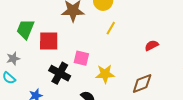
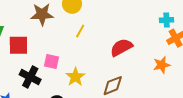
red semicircle: (152, 45) -> (121, 47), size x1.6
yellow star: (105, 74) -> (75, 77), turned -30

